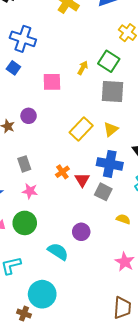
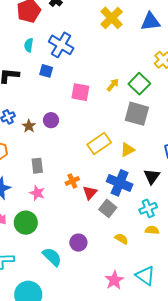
blue square: (13, 68) -> (46, 71), turned -32

